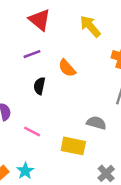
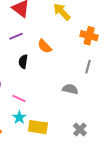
yellow rectangle: (73, 146) -> (38, 127), moved
cyan star: (25, 171) -> (19, 117), moved

